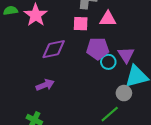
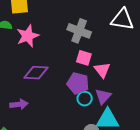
pink triangle: (108, 19) -> (102, 70), moved, turned 36
pink square: (81, 24) -> (84, 58), moved

